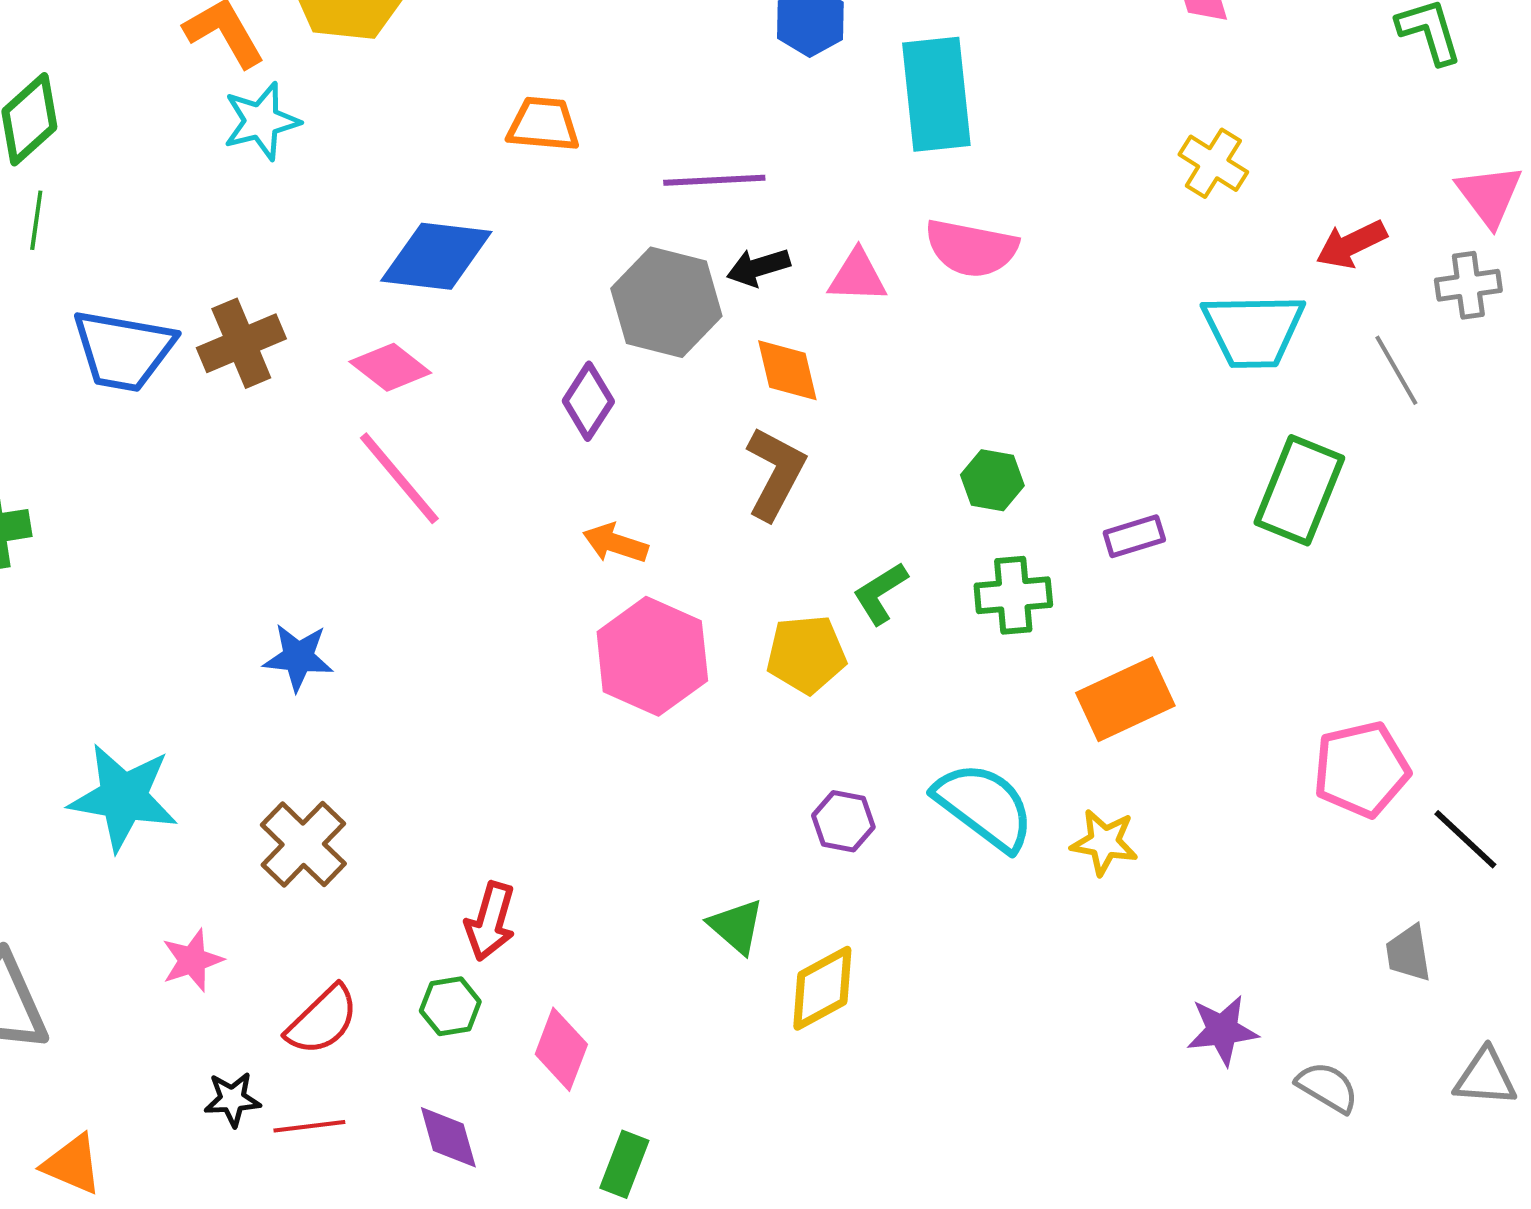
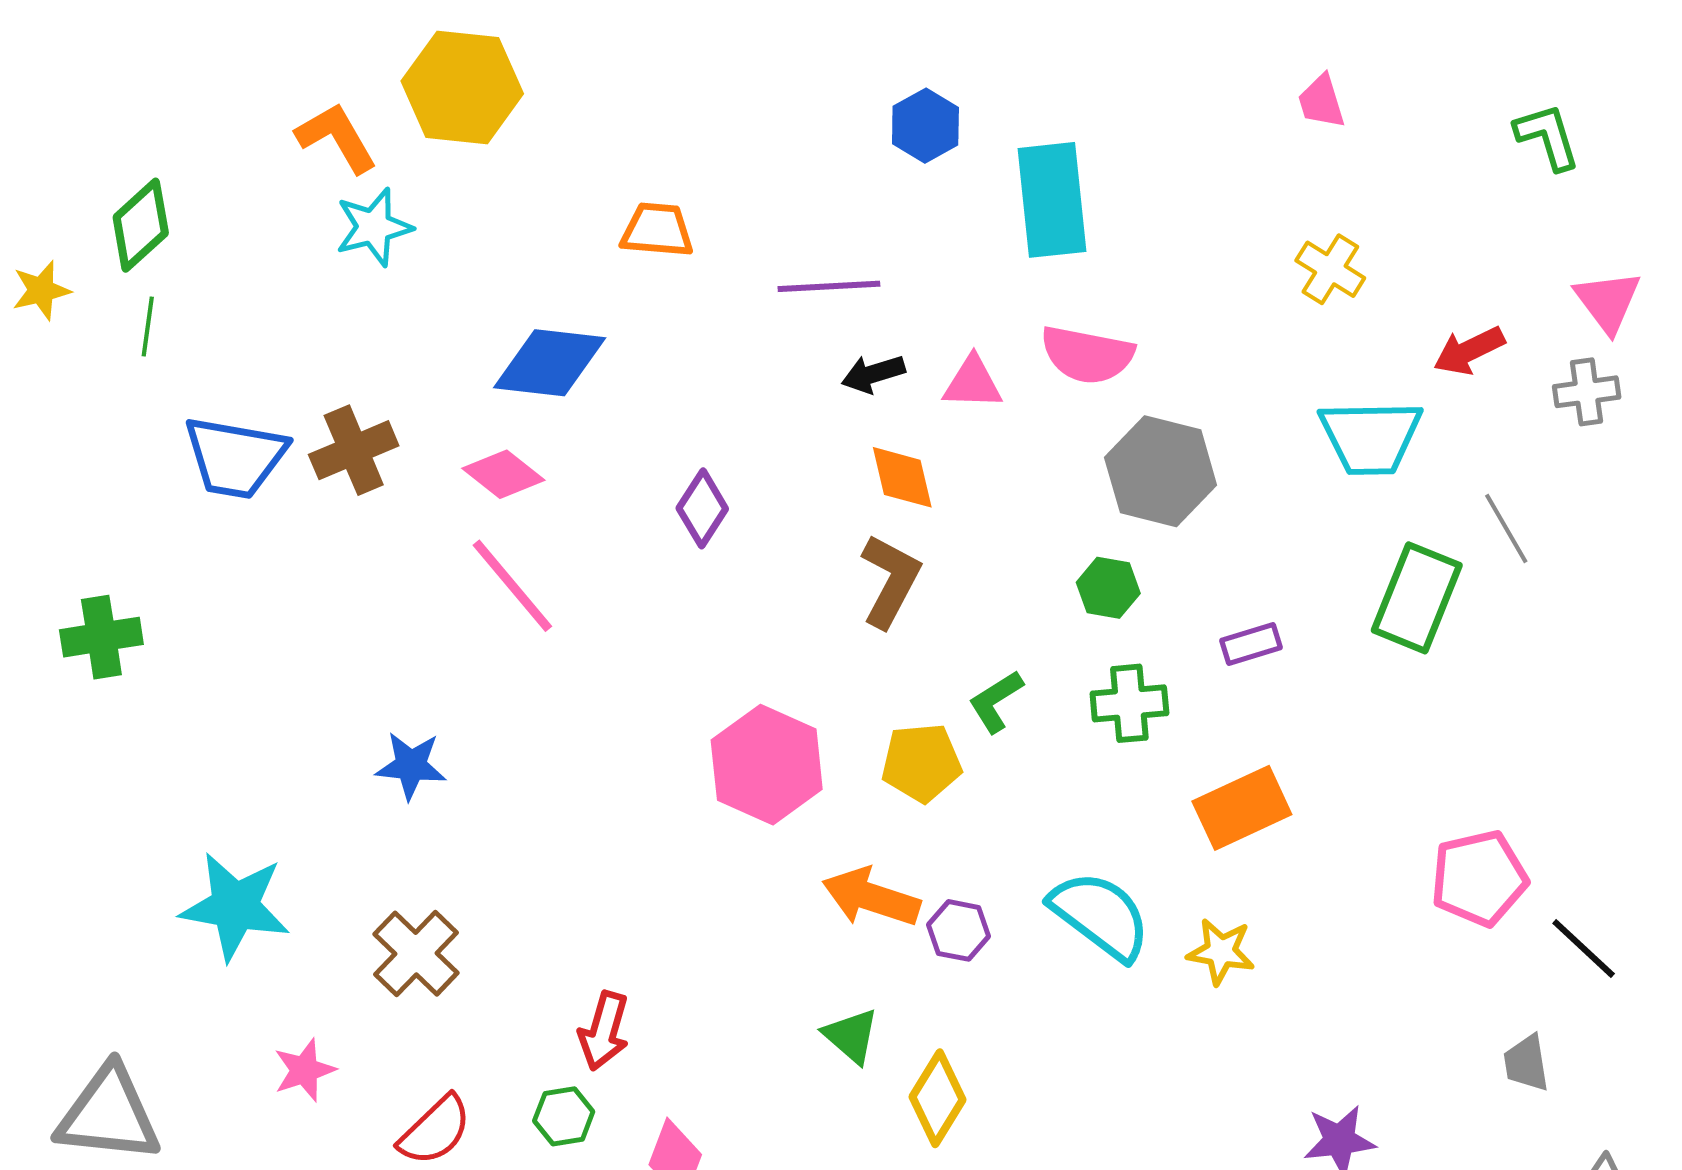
gray hexagon: (666, 302) -> (1161, 471), moved
gray line: (1396, 370) -> (1506, 529), moved
orange arrow: (615, 543) -> (871, 897), moved, size x1.5
yellow diamond: (822, 988) -> (937, 1098), turned -30

